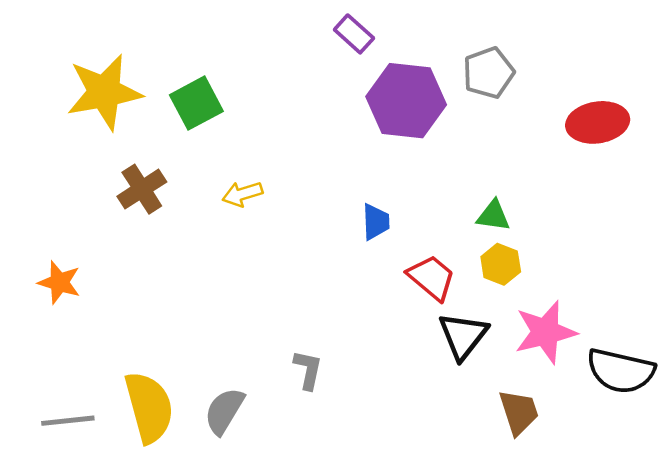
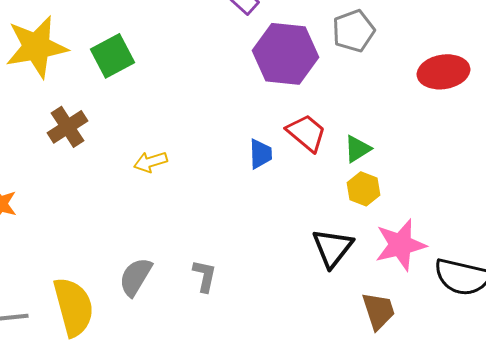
yellow arrow: (242, 194) -> (150, 162), moved
green triangle: (493, 216) -> (357, 149), turned -40
red trapezoid: (432, 278) -> (306, 133), moved
gray semicircle: (224, 411) -> (135, 277), moved

